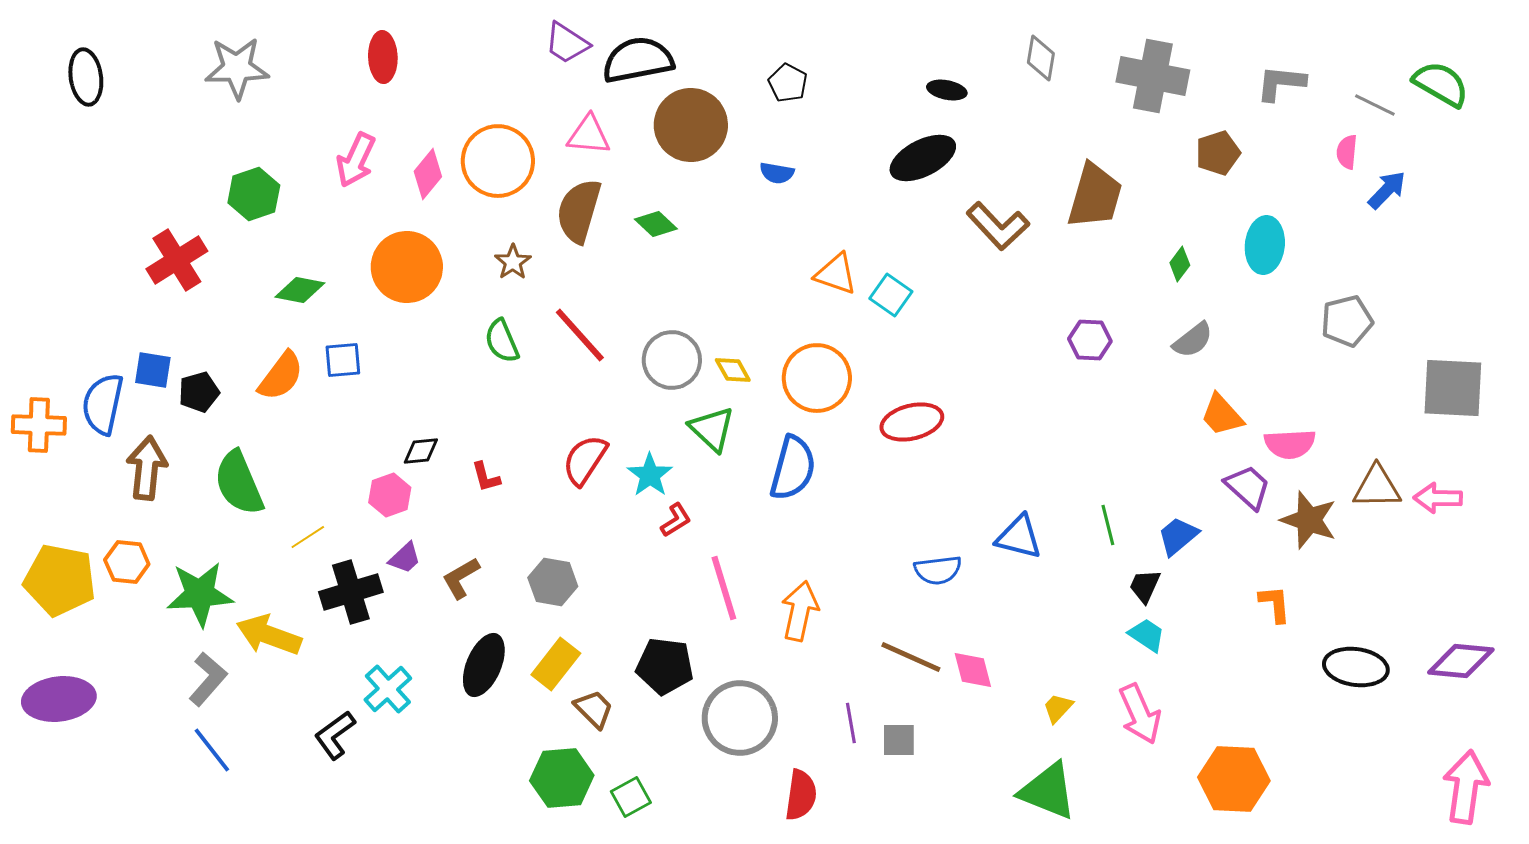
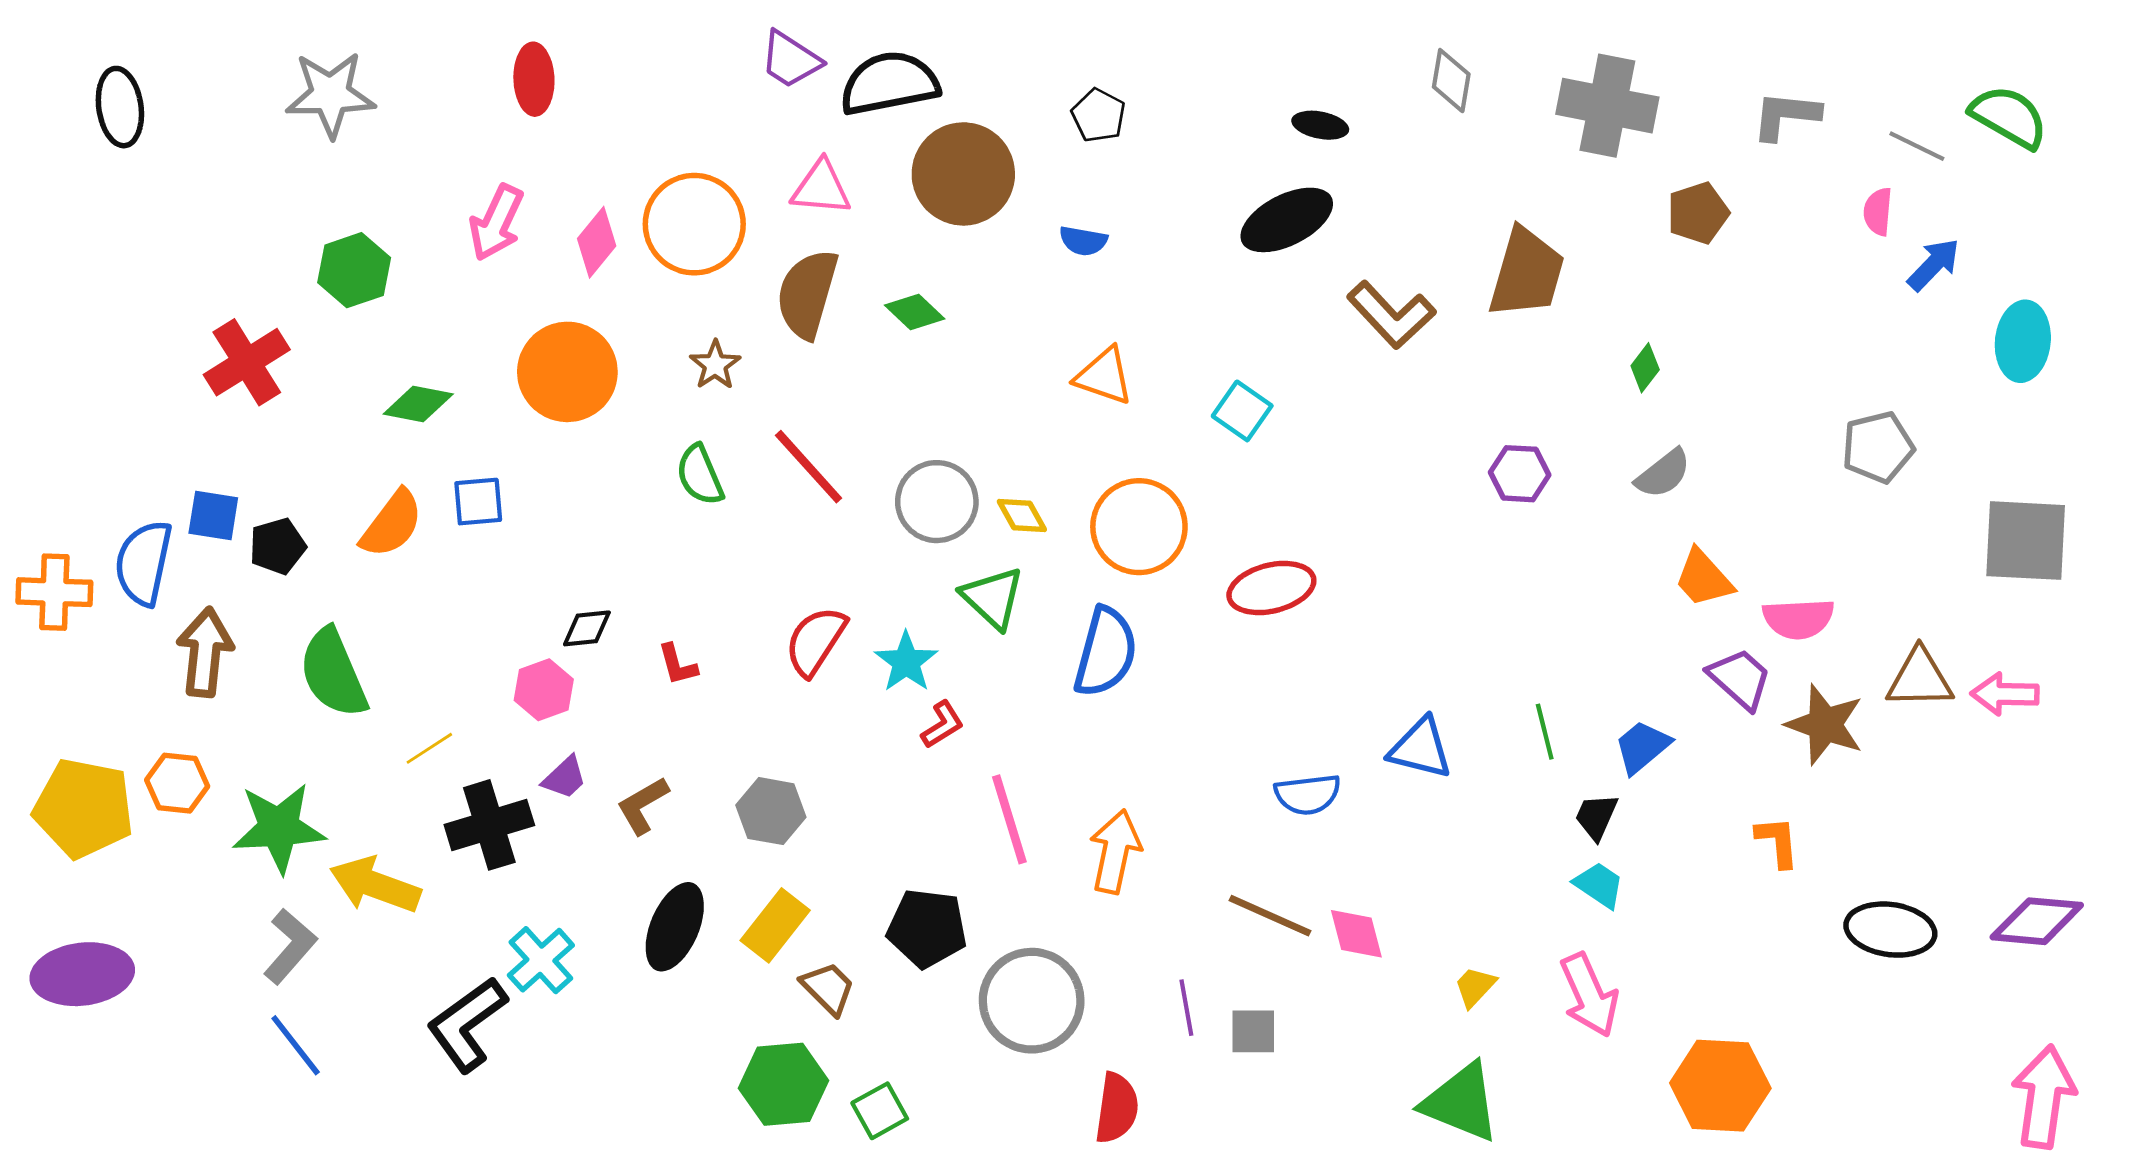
cyan ellipse: (1265, 245) -> (2023, 341), moved
orange triangle: (836, 274) -> (1104, 376), moved
black L-shape: (335, 735) -> (467, 1024), size x1.4

